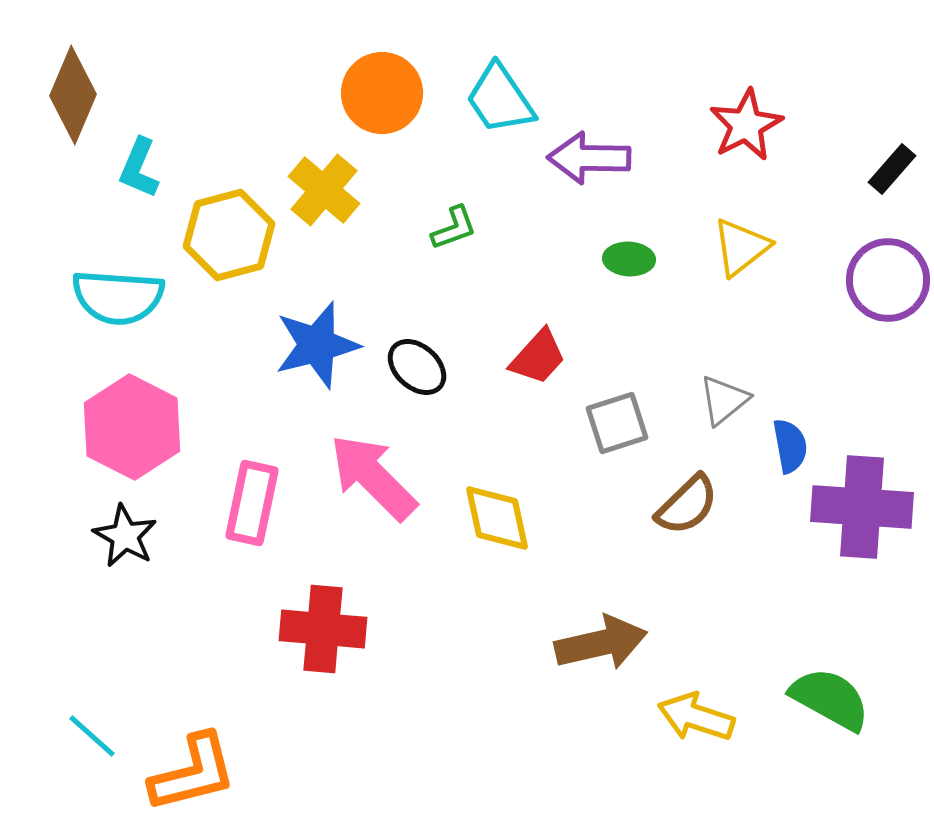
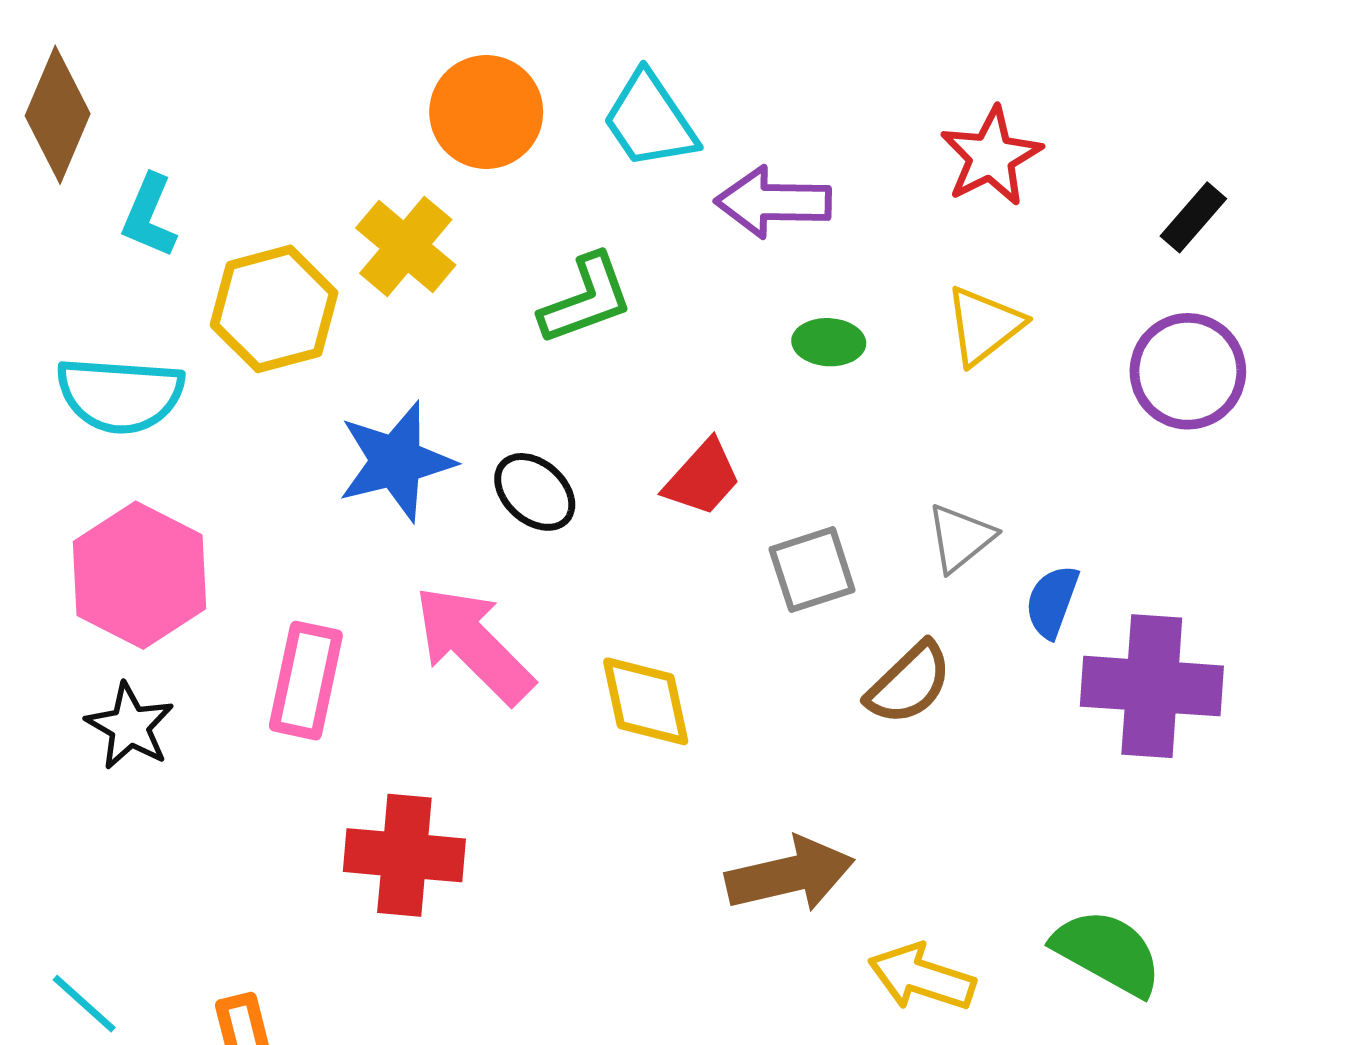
green L-shape: (454, 228) -> (586, 299), size x1.5
blue semicircle: (790, 446) -> (1052, 601), turned -150

